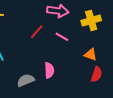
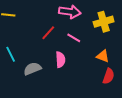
pink semicircle: (49, 70) -> (60, 60), moved
gray semicircle: (26, 80) -> (32, 69), moved

